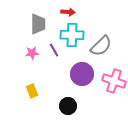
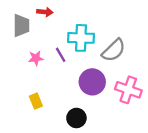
red arrow: (68, 12) -> (45, 12), moved
gray trapezoid: (38, 24) -> (21, 25), moved

